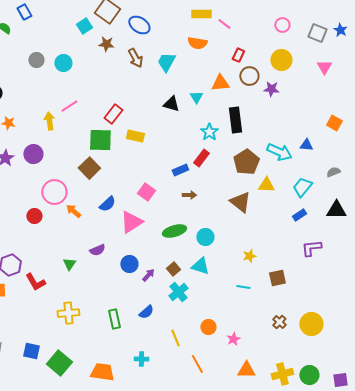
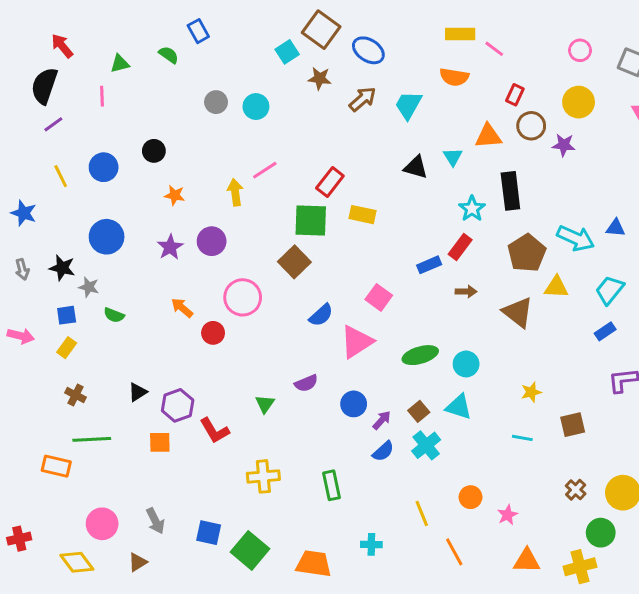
brown arrow: (135, 58) -> (362, 99), turned -102
brown arrow: (189, 195) -> (466, 291), moved
orange arrow: (73, 211) -> (182, 308), moved
blue semicircle: (146, 312) -> (383, 451), moved
green circle: (309, 375) -> (601, 533), moved

